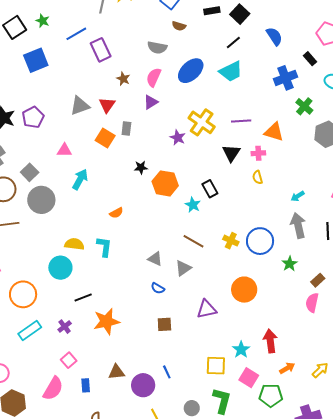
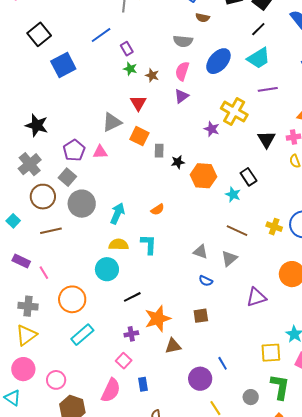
green star: (43, 21) -> (130, 69), moved
purple rectangle: (101, 50) -> (127, 49), size x0.6
gray triangle: (80, 106) -> (112, 122), moved
purple pentagon: (33, 117) -> (74, 150), moved
purple line: (241, 121) -> (268, 89), moved
gray rectangle: (126, 128) -> (159, 151), moved
cyan arrow: (80, 179) -> (117, 213), moved
brown square: (164, 324) -> (201, 316), moved
purple cross: (65, 327) -> (131, 334), moved, turned 32
brown triangle: (116, 372) -> (173, 346), moved

